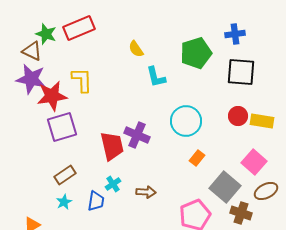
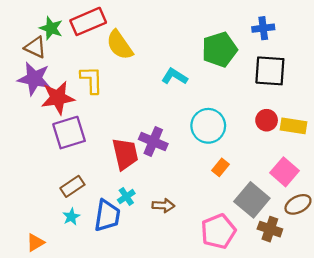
yellow semicircle: (136, 49) -> (120, 45), moved, size x1.6
cyan L-shape: (156, 77) -> (175, 76), turned 135
blue trapezoid: (96, 201) -> (107, 216), size x1.4

